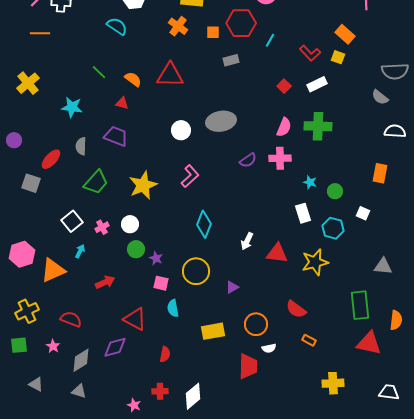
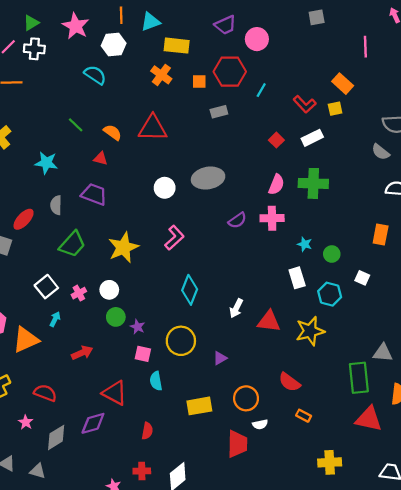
yellow square: (338, 57) -> (335, 109), turned -32
gray triangle: (383, 266) -> (383, 353), moved
gray triangle: (79, 391) -> (38, 471), moved

